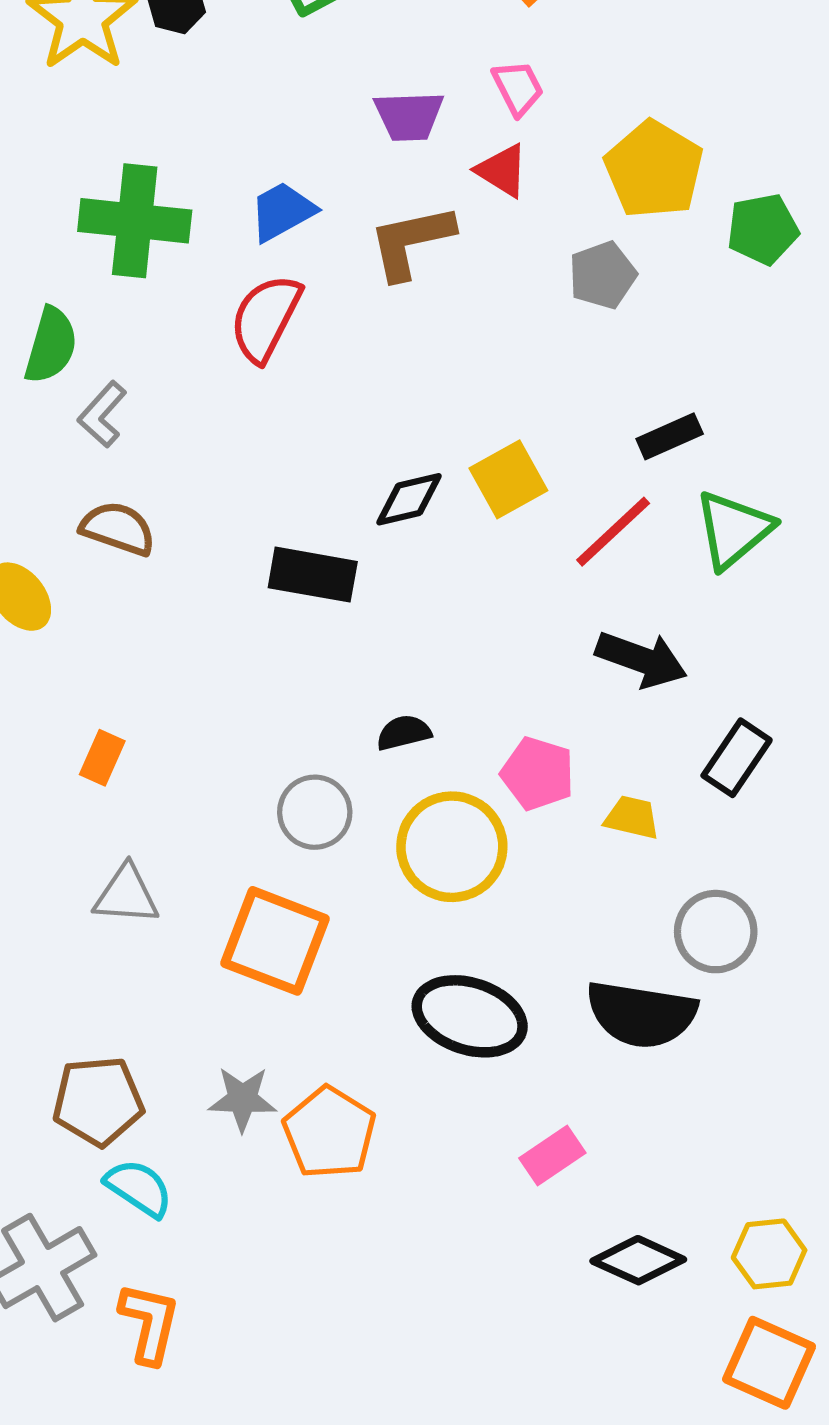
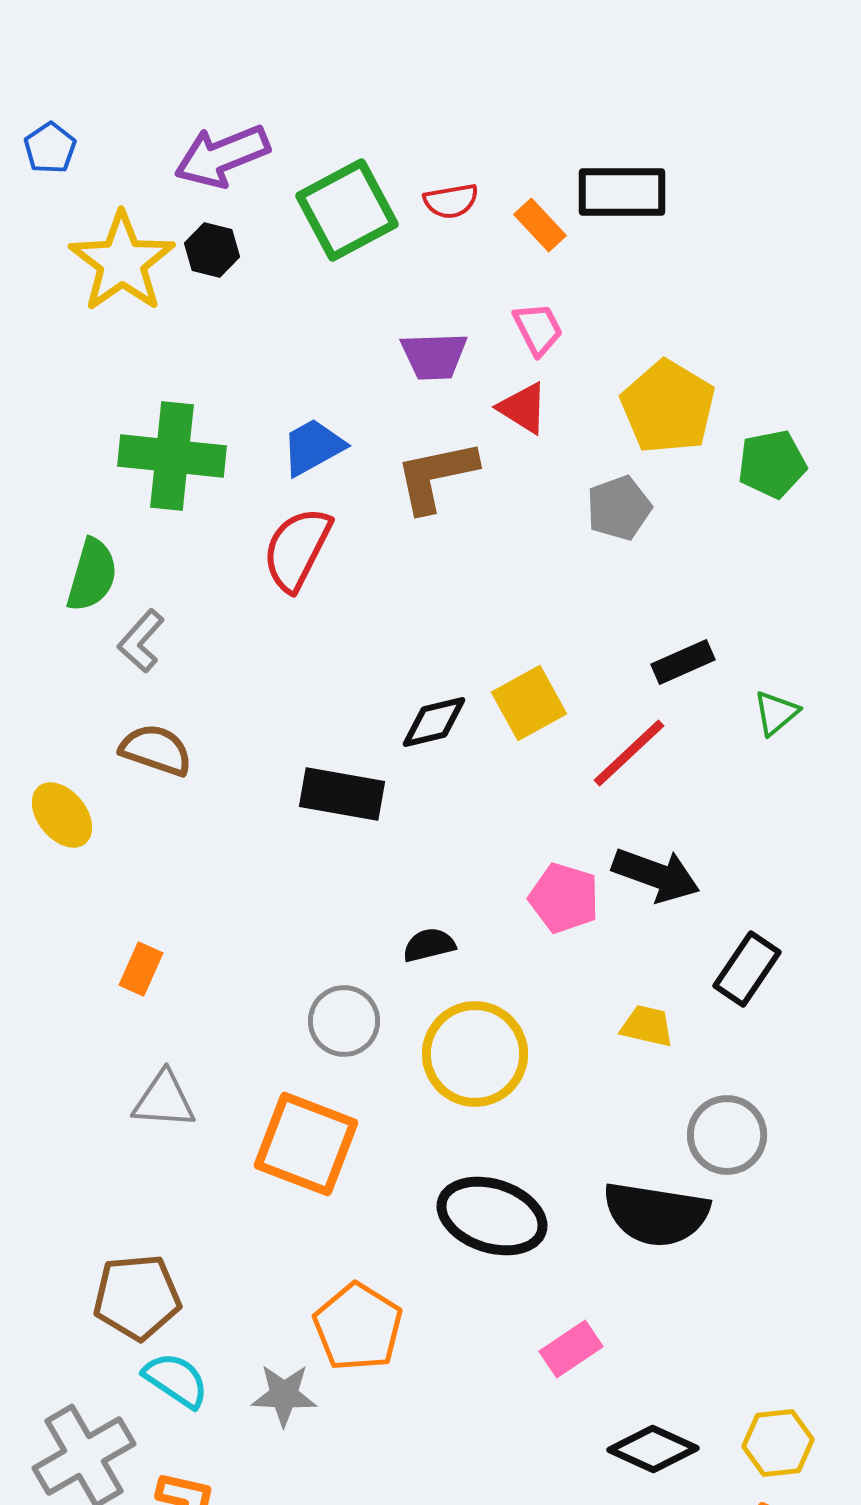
green triangle: (733, 530) -> (776, 713), moved, size x0.6
pink pentagon: (538, 773) -> (564, 898), moved
gray star: (243, 1099) -> (284, 1395), moved

